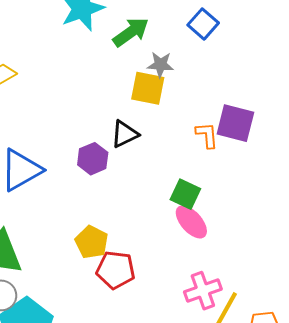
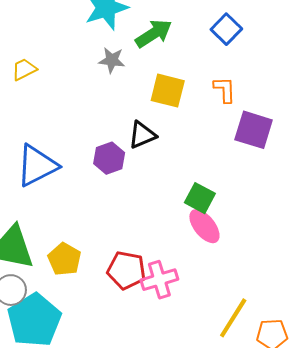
gray star: (160, 65) -> (112, 60), moved
orange L-shape: (207, 135) -> (225, 90), moved
yellow pentagon: (92, 242) -> (64, 259), moved
pink cross: (203, 291) -> (159, 280), moved

